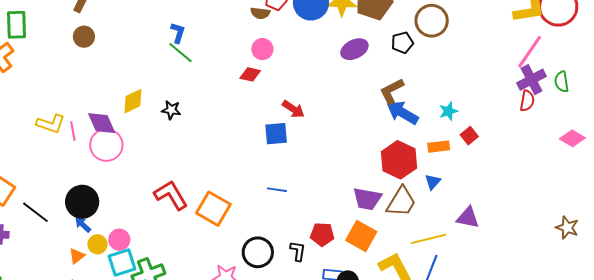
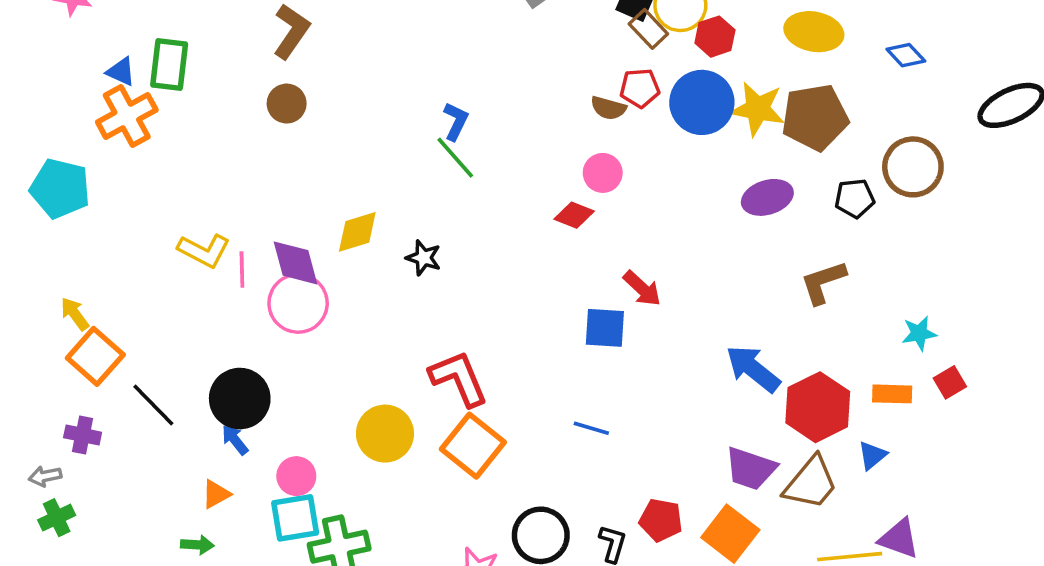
blue arrow: (402, 113) -> (753, 369), moved
red L-shape: (171, 195) -> (459, 378), moved
purple triangle: (468, 218) -> (899, 539), moved
yellow circle: (97, 244) -> (385, 434), moved, size x1.6

